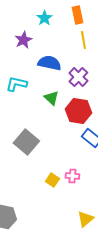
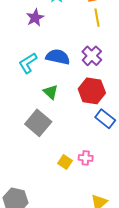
blue semicircle: (49, 63) -> (58, 57), moved
cyan L-shape: (16, 84) -> (28, 63), turned -45
green triangle: (51, 98) -> (51, 92), moved

